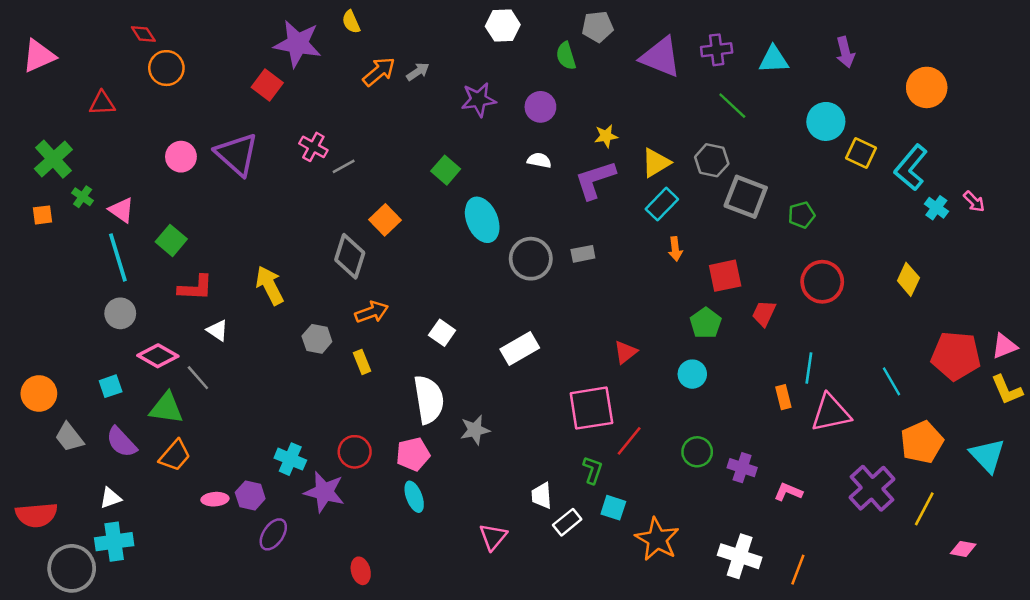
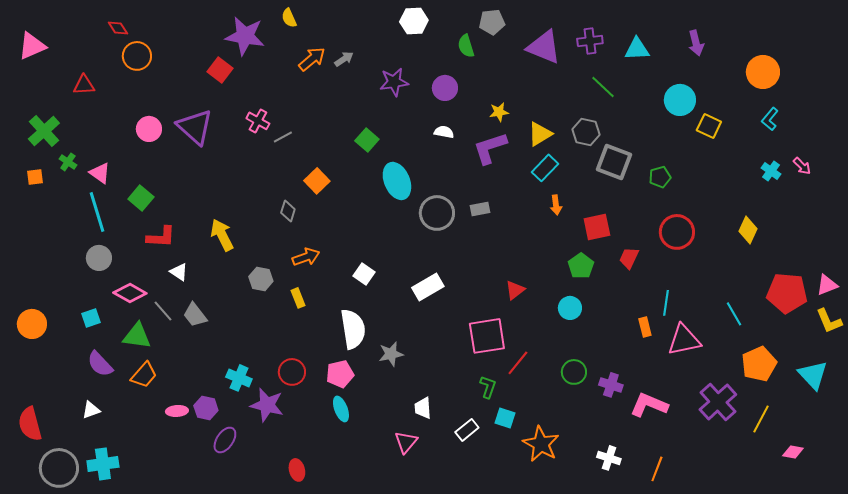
cyan L-shape: (911, 168) -> (770, 119), moved, size x0.6
gray diamond: (350, 256) -> (288, 211), size x0.6
gray trapezoid: (69, 437) -> (195, 315), moved
pink L-shape: (788, 492) -> (649, 405), size x1.6
white trapezoid: (542, 496) -> (423, 408), moved
red semicircle: (36, 515) -> (30, 424), turned 80
cyan cross: (114, 542) -> (103, 464), moved
white cross: (740, 556) -> (609, 458), size x0.7

